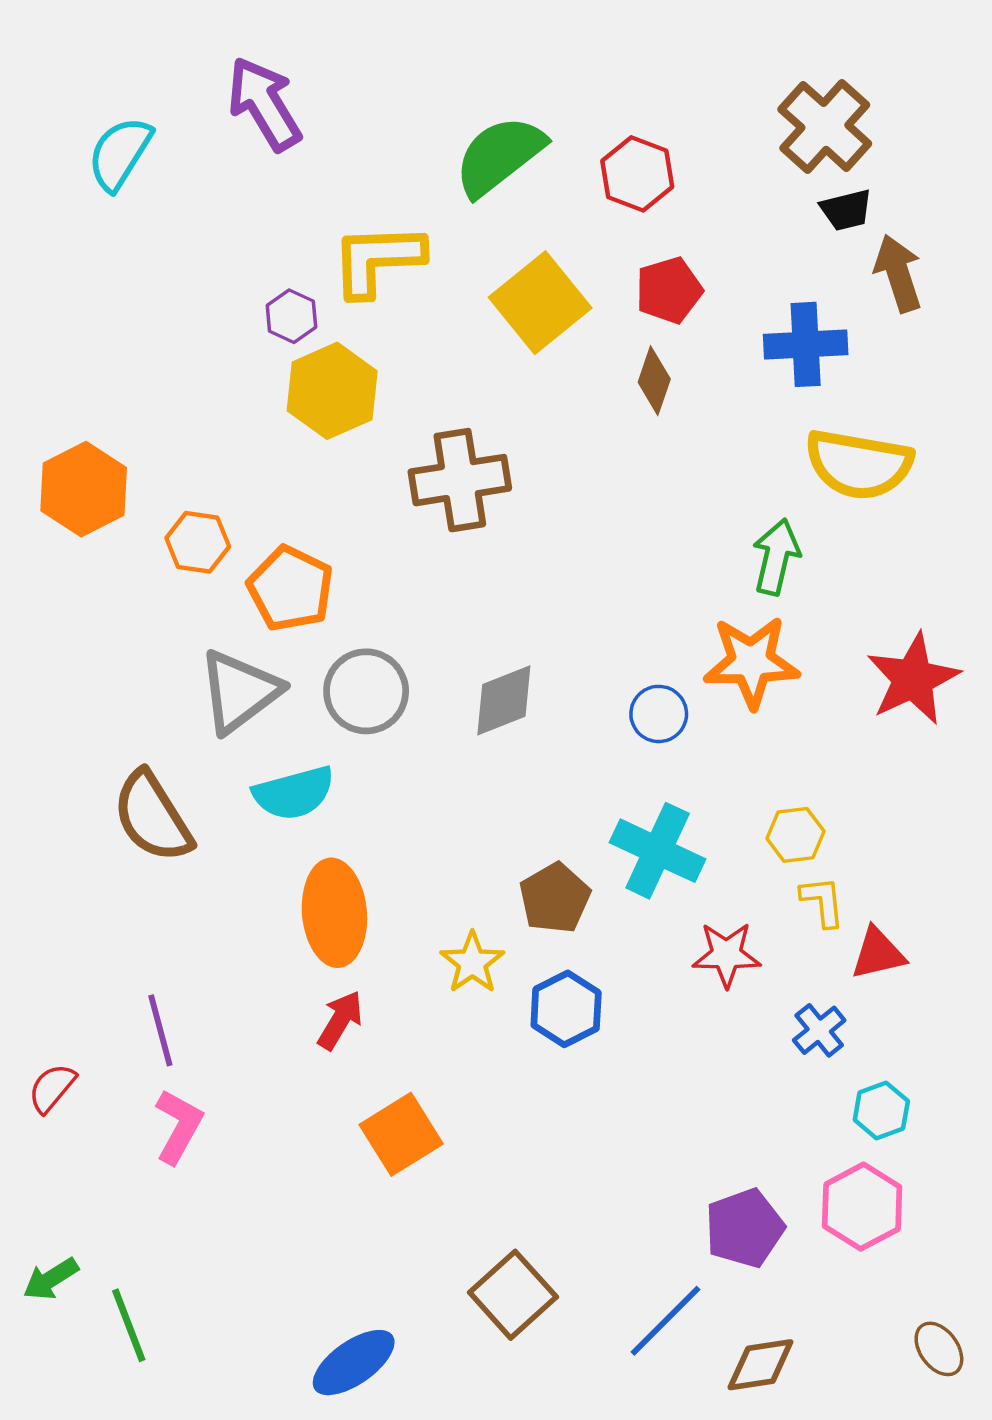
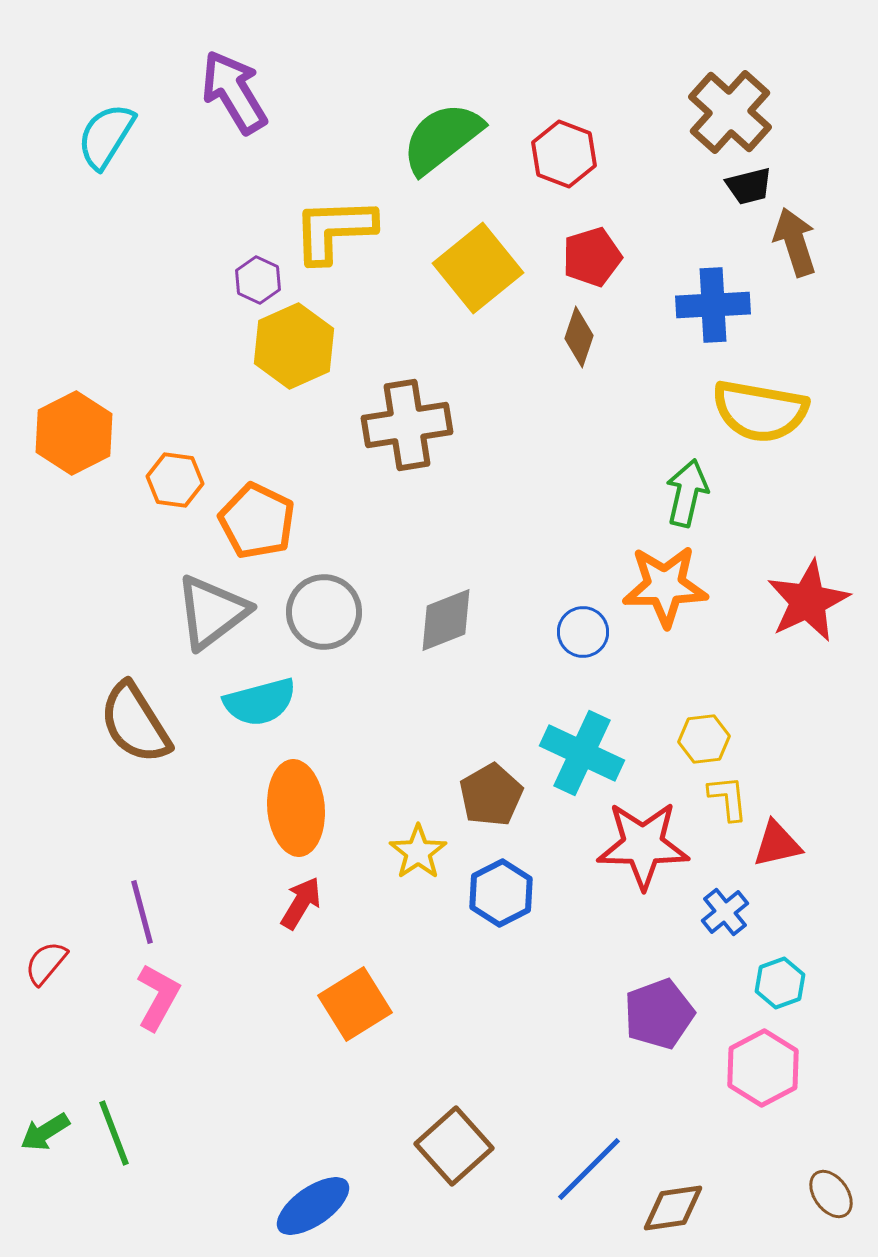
red star: (726, 955) -> (643, 845), size x1.5
purple pentagon: (745, 1228) -> (659, 1014), moved
green line: (129, 1325) -> (114, 1133), moved

